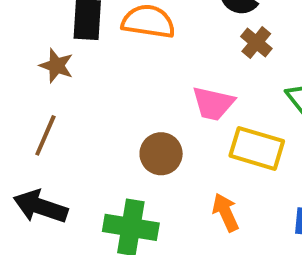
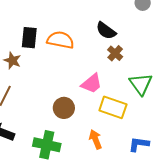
pink trapezoid: (213, 104) -> (92, 83), turned -55

